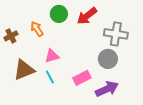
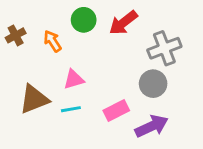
gray cross: (116, 34) -> (164, 48), turned -30
brown cross: (11, 36) -> (16, 35), moved
cyan line: (50, 77) -> (71, 109), turned -72

